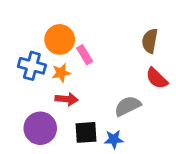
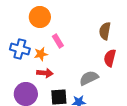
orange circle: (60, 39) -> (40, 17), moved
red semicircle: (157, 78) -> (110, 58), turned 60

